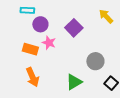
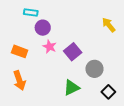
purple square: (74, 28) -> (73, 52), moved
orange rectangle: (30, 49) -> (20, 51), moved
orange arrow: (32, 77) -> (19, 80), moved

